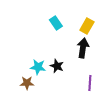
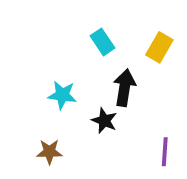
black arrow: (83, 48) -> (124, 88), moved
cyan star: (38, 67) -> (62, 95), moved

